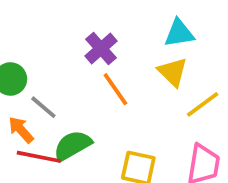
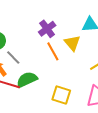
yellow triangle: (173, 72) -> (72, 43), moved

